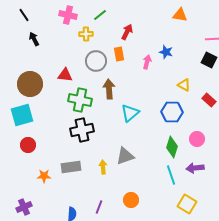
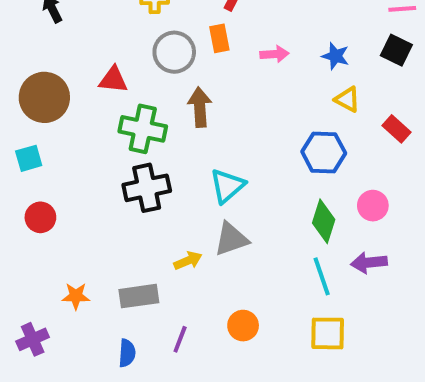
blue star: (166, 52) -> (335, 56), moved
pink arrow: (147, 62) -> (274, 54), turned 72
cyan triangle: (130, 113) -> (227, 186), moved
cyan square: (22, 115) -> (29, 158), size x0.6
gray rectangle: (71, 167) -> (139, 296), moved
yellow arrow: (103, 167) -> (188, 261), turned 72
orange star: (44, 176) -> (76, 296), moved
yellow square: (187, 204) -> (328, 333), moved, turned -30

